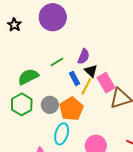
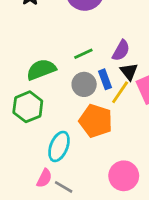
gray circle: (50, 105) -> (84, 84), moved
orange pentagon: (71, 109) -> (96, 121), turned -30
cyan ellipse: (62, 134) -> (59, 146), moved

